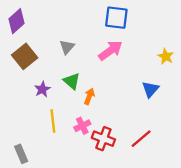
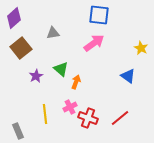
gray triangle: (67, 47) -> (53, 33), moved, turned 40
blue triangle: (150, 89) -> (128, 76), turned -35
yellow line: (53, 121) -> (45, 114), moved

